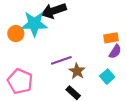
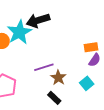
cyan star: (34, 24) -> (19, 32), turned -30

